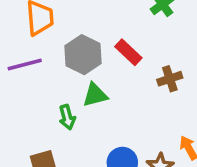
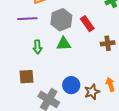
green arrow: (67, 117) -> (37, 47), moved

